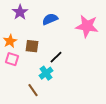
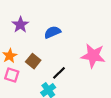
pink star: (87, 26) -> (93, 56), moved
brown square: (32, 46) -> (33, 61), turned 32

